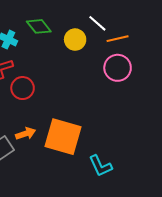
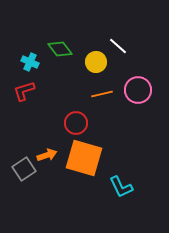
orange line: (118, 39) -> (102, 94), moved
red circle: (23, 88) -> (76, 123), moved

